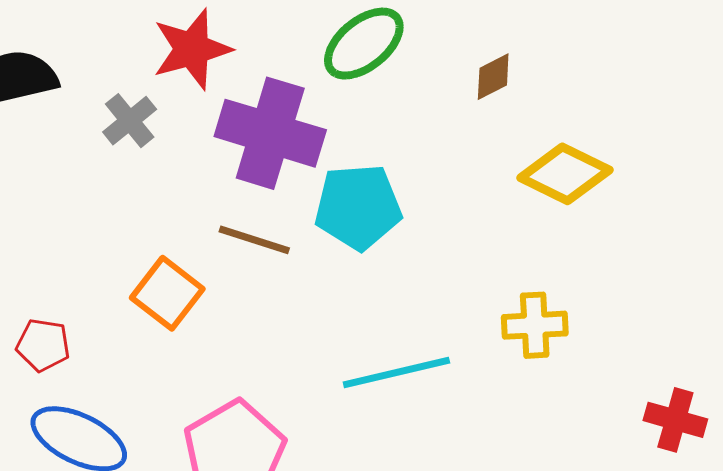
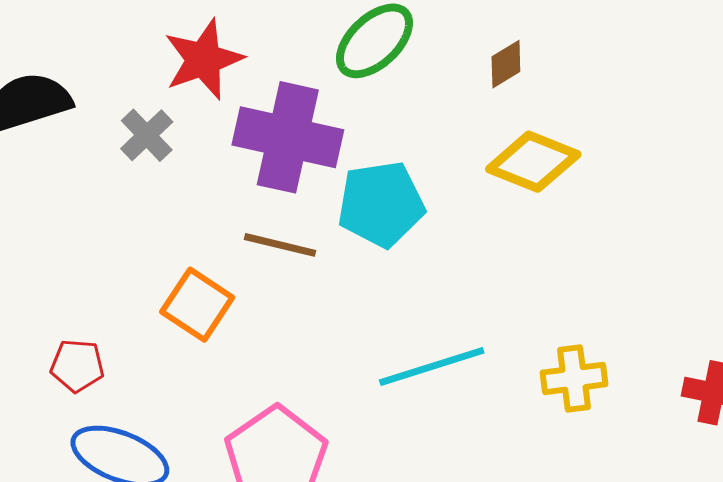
yellow diamond: (565, 174) -> (533, 162), moved
yellow cross: (535, 325) -> (574, 378), moved

